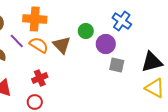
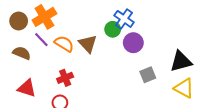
orange cross: (35, 19) -> (44, 17), moved, turned -35
blue cross: (122, 21) -> (124, 19), moved
gray square: (117, 65) -> (148, 75), moved, turned -35

